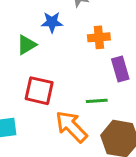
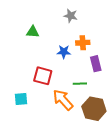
blue star: (52, 22) -> (64, 52), moved
green triangle: (27, 45) -> (33, 32), moved, turned 32

